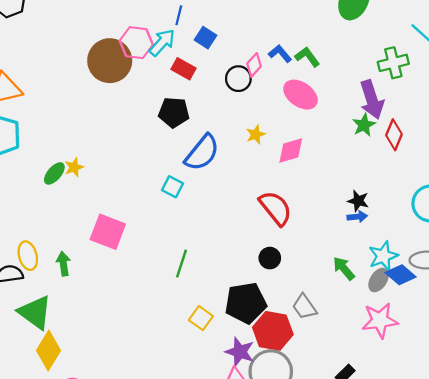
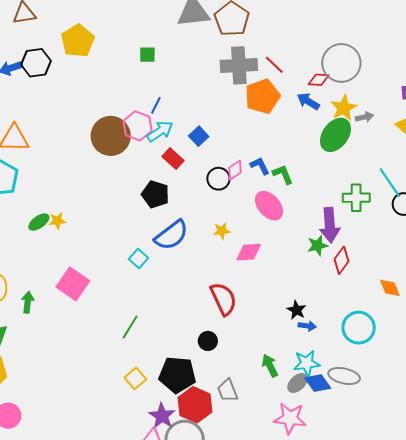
blue line: (179, 15) -> (156, 105), moved
blue arrow: (357, 217) -> (307, 326), moved

